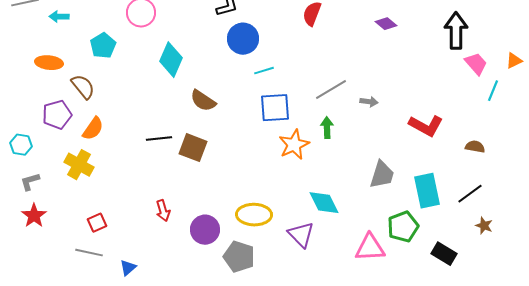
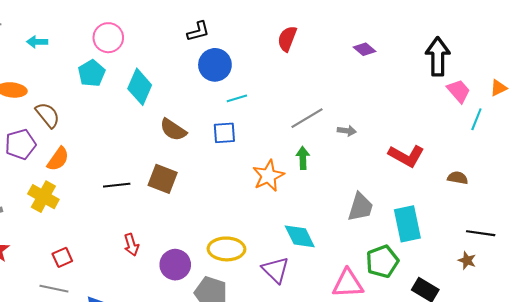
cyan arrow: (59, 17) -> (37, 42), moved
cyan pentagon: (103, 46) -> (92, 73), moved
blue square: (275, 108) -> (224, 133), moved, size x0.7
black line: (159, 139) -> (117, 185), moved
black line: (470, 194) -> (481, 233), moved, turned 44

